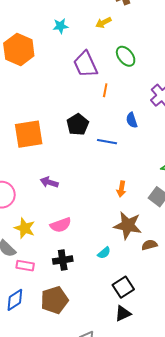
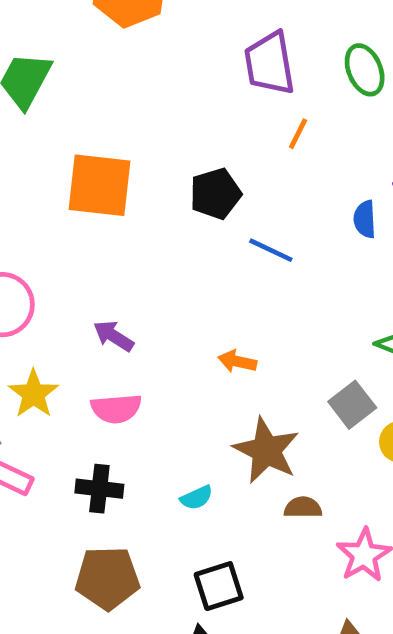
blue semicircle: (132, 120) -> (365, 219), moved
purple arrow: (49, 182) -> (114, 336), moved
orange arrow: (121, 189) -> (237, 361), moved, turned 77
brown pentagon: (54, 300) -> (107, 578), moved

